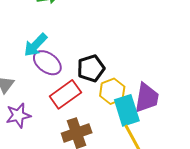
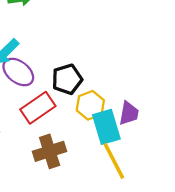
purple trapezoid: (147, 98) -> (129, 113), size x0.7

